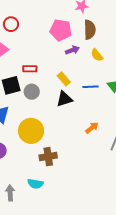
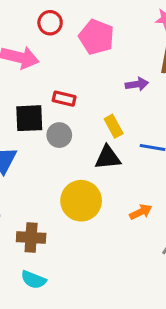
pink pentagon: (61, 30) -> (96, 37), moved
yellow circle: (31, 131) -> (81, 201), moved
brown cross: (48, 157) -> (31, 238), moved

